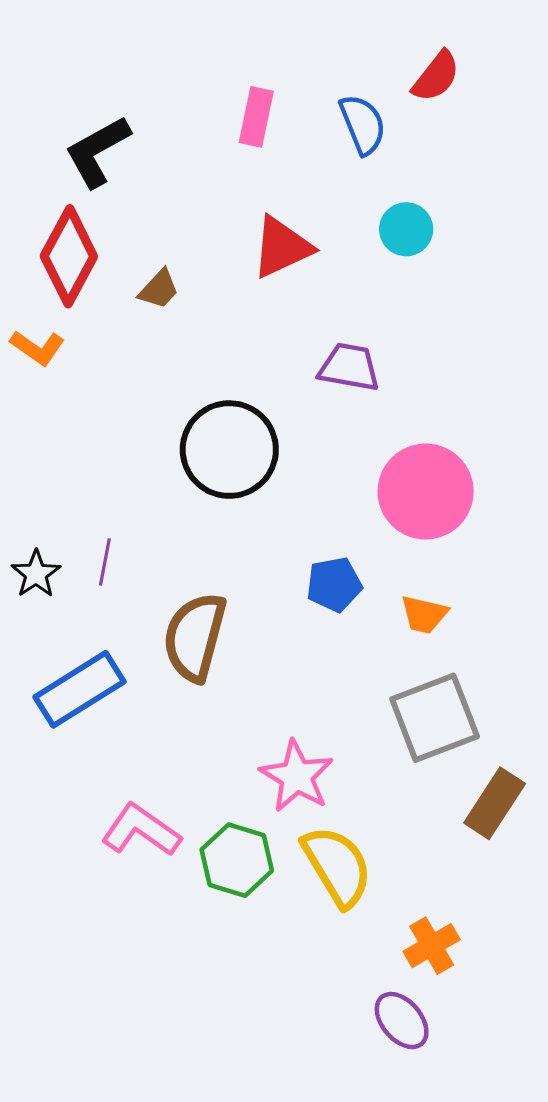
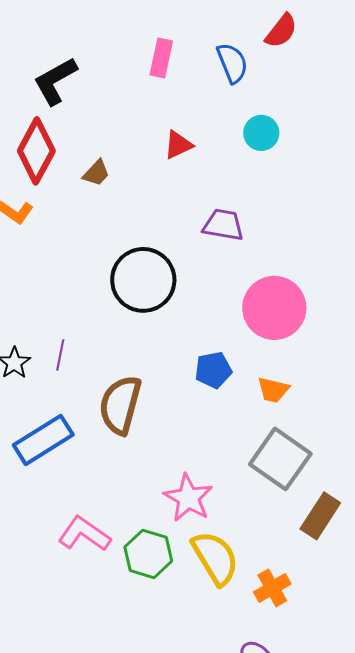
red triangle: (282, 247) -> (178, 145), size x0.7
gray square: (435, 718) -> (280, 459), turned -34
orange cross: (432, 946) -> (272, 588), moved

